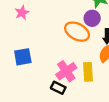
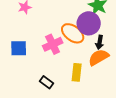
purple circle: (92, 18) -> (89, 23), size x1.5
pink cross: (66, 71) -> (53, 44), moved

